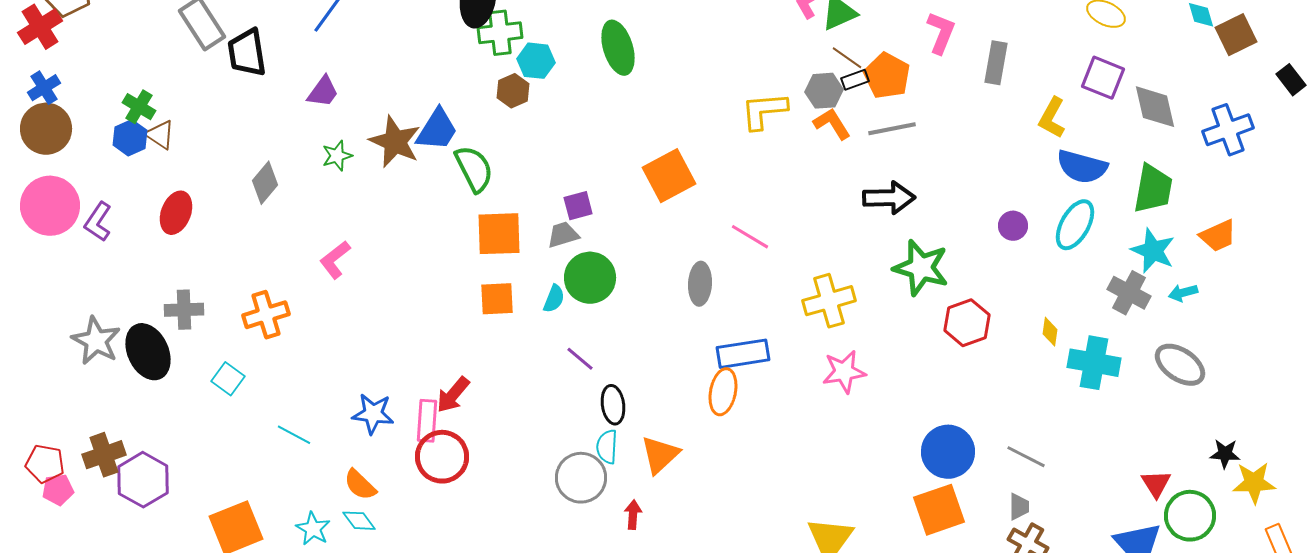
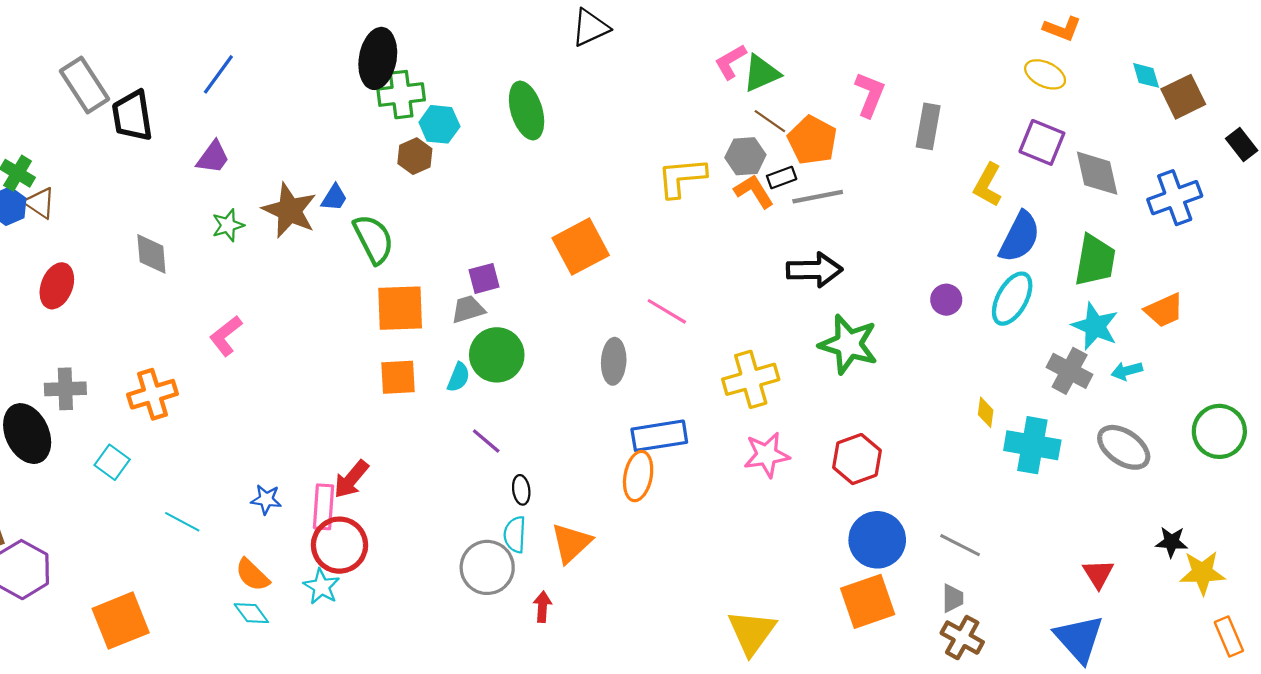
black rectangle: (855, 80) -> (782, 177), moved
blue trapezoid: (437, 130) -> (334, 198), size x0.6
blue semicircle: (1082, 167) -> (1020, 237), turned -78
gray diamond: (265, 183) -> (151, 254), turned -45
red hexagon: (967, 323) -> (857, 459), moved
black ellipse: (613, 405) -> (521, 490), size x0.7
blue star: (373, 414) -> (266, 499), size x0.7
green circle: (1190, 516) -> (1219, 431), moved
cyan star: (313, 529) -> (321, 587), moved

